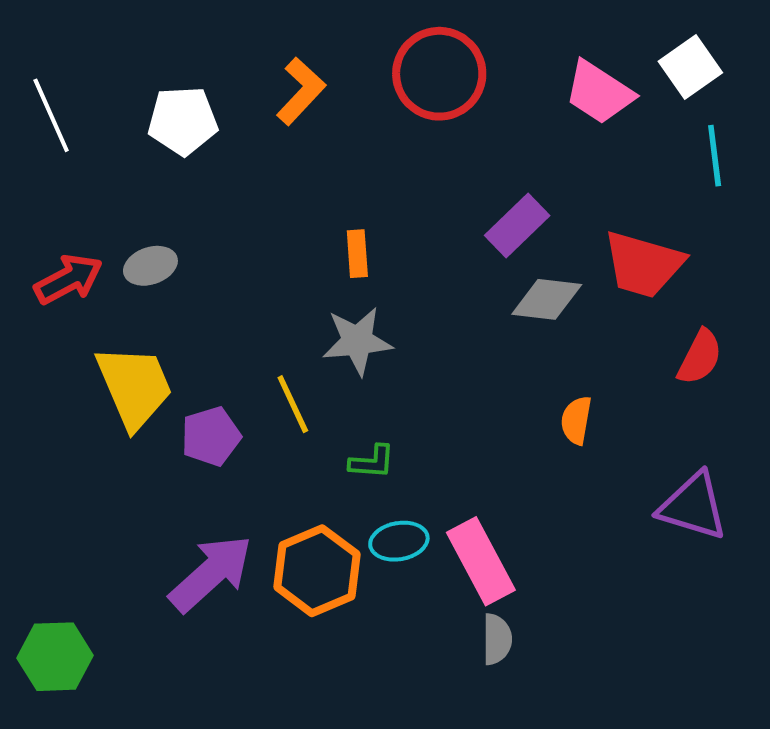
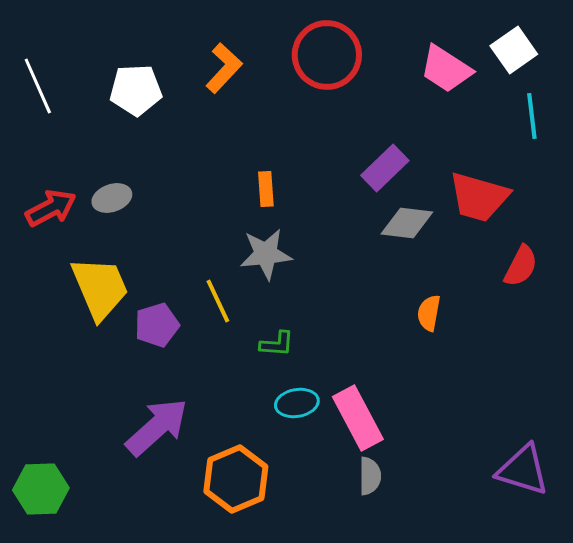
purple triangle: (693, 506) -> (523, 470), moved
orange hexagon: (317, 571) -> (236, 479), moved

